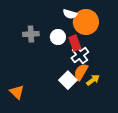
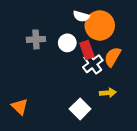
orange semicircle: (81, 72) -> (113, 57), moved
white square: (68, 80) -> (80, 109), moved
yellow arrow: (93, 80) -> (108, 93), turned 32

